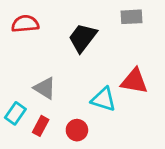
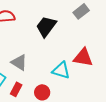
gray rectangle: (132, 17) -> (81, 11), turned -35

